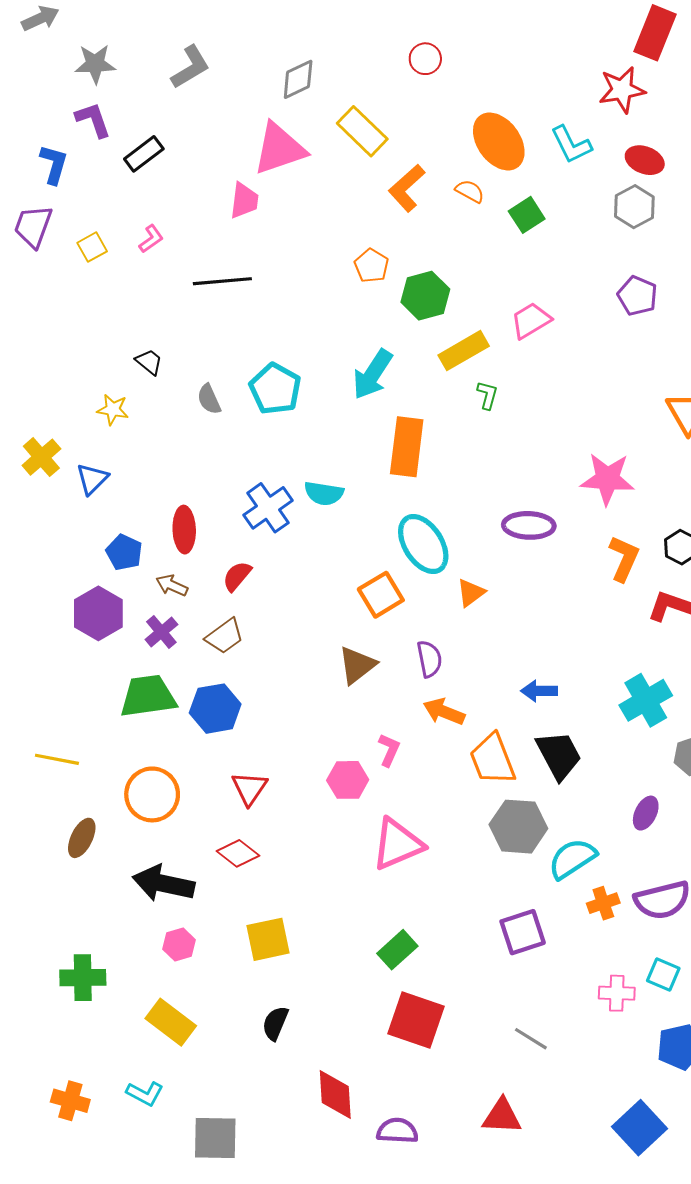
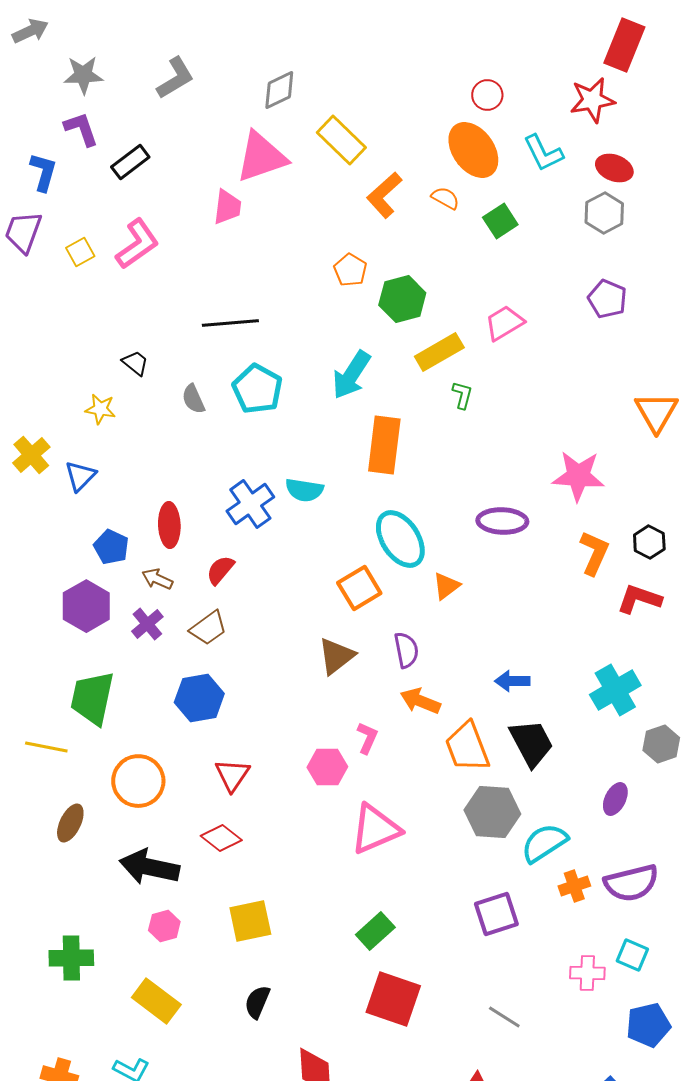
red circle: (425, 59) -> (487, 95), moved
pink L-shape: (151, 239) -> (137, 244), size x1.8
black line: (222, 281) -> (230, 323), moved
green trapezoid: (148, 696) -> (92, 698), moved, turned -70

